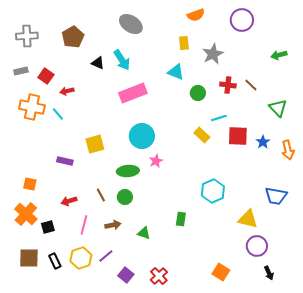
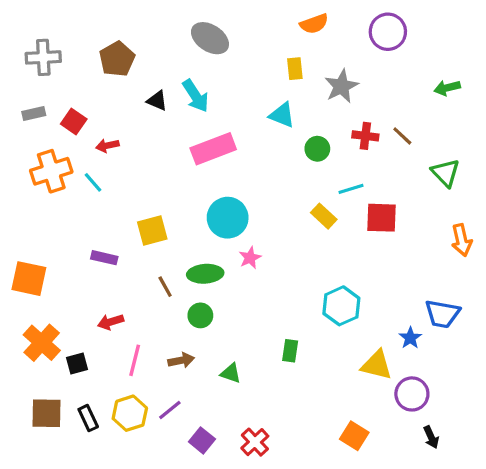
orange cross: (32, 107) -> (51, 171), turned -30
blue star: (263, 142) -> (410, 338), moved
orange square: (30, 184) -> (29, 279), moved, size x1.6
brown line: (101, 195) -> (165, 287), moved
yellow triangle: (248, 219) -> (377, 365), moved

